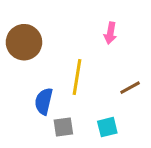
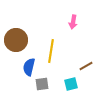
brown circle: (24, 42) -> (16, 40), moved
brown line: (130, 88) -> (86, 66), moved

